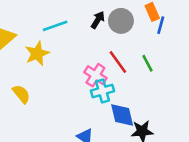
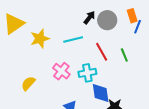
cyan line: (55, 26) -> (73, 39), moved
pink cross: (95, 75) -> (61, 71), moved
yellow semicircle: (21, 94) -> (28, 83), moved, turned -105

